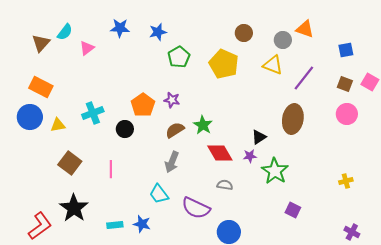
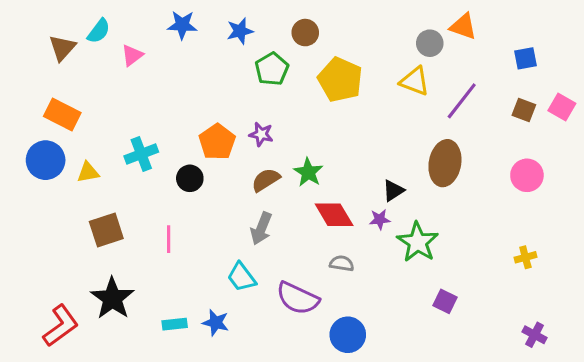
brown circle: (244, 33) -> (305, 33), moved
pink circle: (347, 114) -> (527, 175), moved
brown square: (70, 163) -> (106, 230), turned 35

